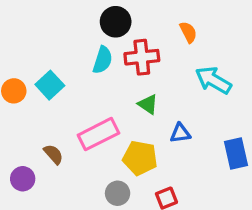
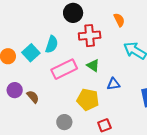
cyan semicircle: (103, 60) -> (52, 44), moved
pink rectangle: (98, 134) -> (64, 69), moved
purple circle: (23, 179) -> (15, 90), moved
gray circle: (118, 193) -> (64, 122), moved

